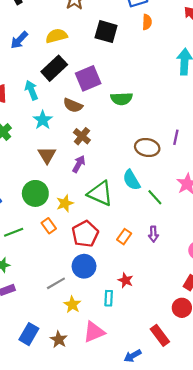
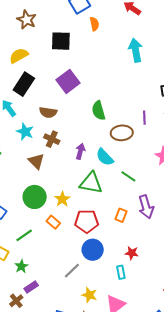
purple square: (88, 78) -> (68, 81), moved
green semicircle: (121, 99) -> (99, 111), moved, turned 90
brown cross: (82, 136) -> (52, 139), moved
purple arrow: (79, 164) -> (80, 151), moved
cyan semicircle: (131, 180) -> (105, 157), moved
green line: (155, 197) -> (128, 176), moved
red pentagon: (85, 234) -> (87, 221), turned -30
purple arrow: (153, 234) -> (146, 207), size x1.6
yellow star: (72, 305) -> (89, 295), moved

